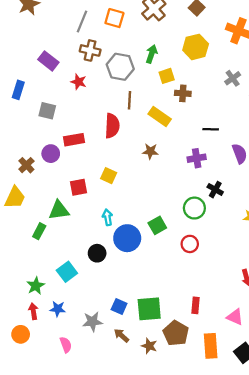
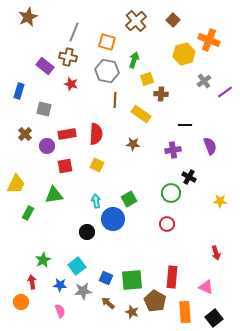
orange square: (114, 18) -> (107, 42), moved
yellow hexagon: (196, 47) -> (184, 54), moved
brown cross: (90, 50) -> (68, 57), moved
red semicircle: (112, 126) -> (96, 134), moved
brown cross: (26, 165) -> (25, 134), moved
red square: (79, 187) -> (65, 166), moved
green square: (157, 225) -> (129, 199), moved
green rectangle: (39, 231) -> (28, 213), moved
cyan square: (67, 272) -> (77, 266), moved
green star: (36, 286) -> (43, 260), moved
red rectangle: (196, 305) -> (172, 277), size x1.5
blue star: (58, 309) -> (60, 285), moved

